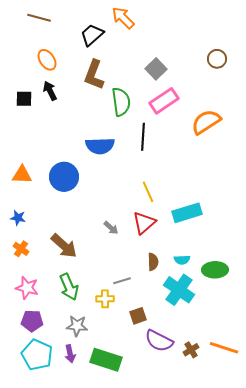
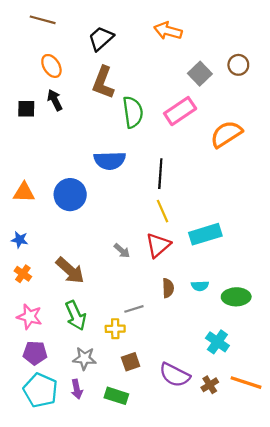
orange arrow: (123, 18) -> (168, 31), moved, turned -30
gray square: (156, 69) -> (200, 74), moved
black line: (143, 137) -> (160, 174), moved
cyan cross: (179, 290) -> (217, 342), moved, size x0.7
brown square: (138, 316) -> (131, 362), moved
green rectangle: (106, 360) -> (116, 396), size x0.7

